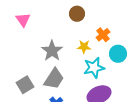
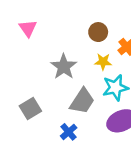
brown circle: (77, 14) -> (98, 32), moved
gray trapezoid: (54, 79) -> (82, 101), moved

